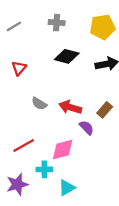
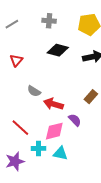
red arrow: (70, 107) -> (53, 104), moved
purple semicircle: (87, 128) -> (75, 120), moved
red line: (24, 146) -> (20, 128), turned 72
cyan triangle: (67, 188) -> (60, 153), moved, turned 42

